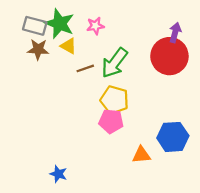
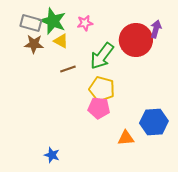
red circle: (169, 56) -> (136, 40), moved
brown line: (85, 68) -> (68, 69), moved

